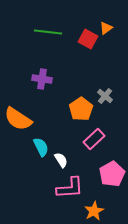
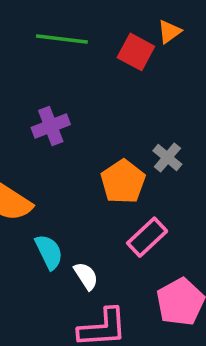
purple cross: (42, 79) -> (51, 126), turned -30

